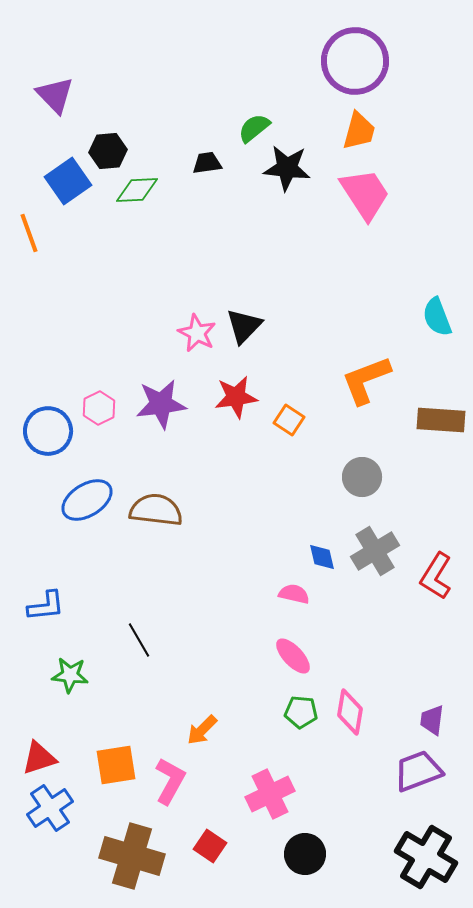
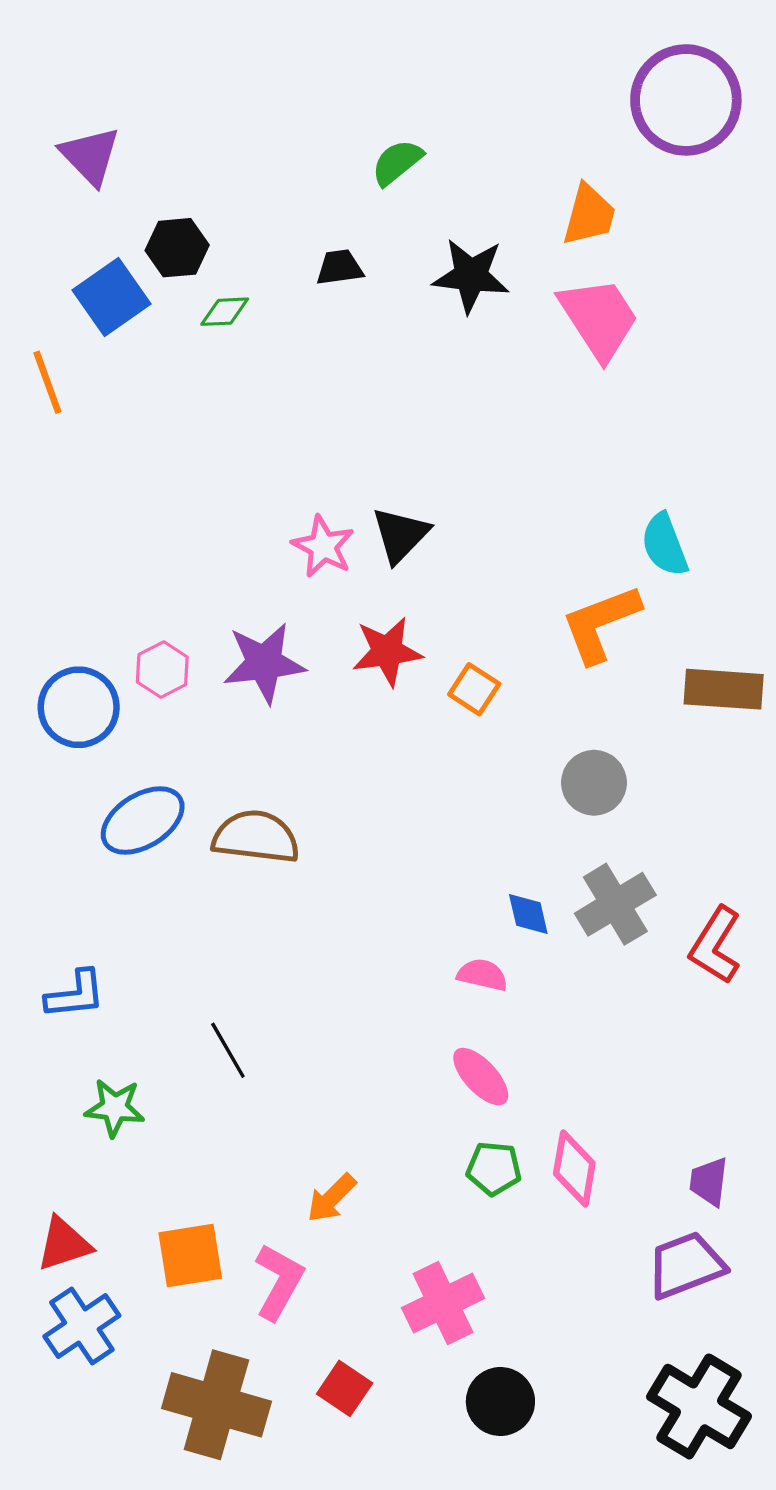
purple circle: (355, 61) -> (686, 100), moved
green semicircle: (254, 128) -> (397, 162), moved
green diamond: (137, 190) -> (225, 312), size x0.7
cyan semicircle: (437, 317) -> (665, 545), moved

